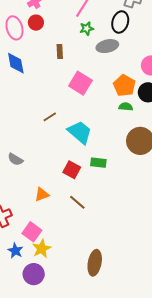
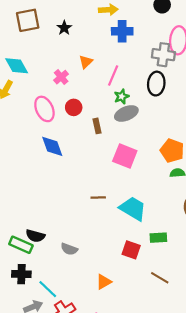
red circle: (36, 23) -> (74, 107), moved
gray ellipse: (107, 46) -> (126, 113), moved
brown line: (50, 117) -> (98, 198), turned 40
brown line: (77, 202) -> (160, 278), moved

